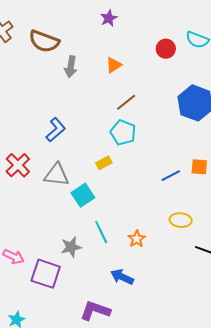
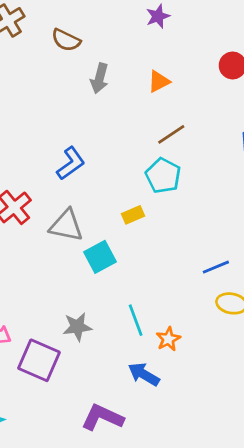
brown semicircle: (44, 41) -> (66, 40), size x0.7
blue line: (171, 176) -> (216, 267), moved
cyan line: (101, 232) -> (136, 320), moved
orange star: (137, 239) -> (168, 339), moved

